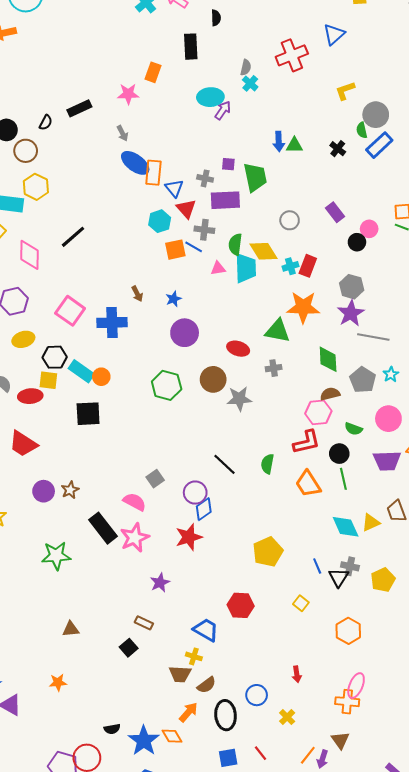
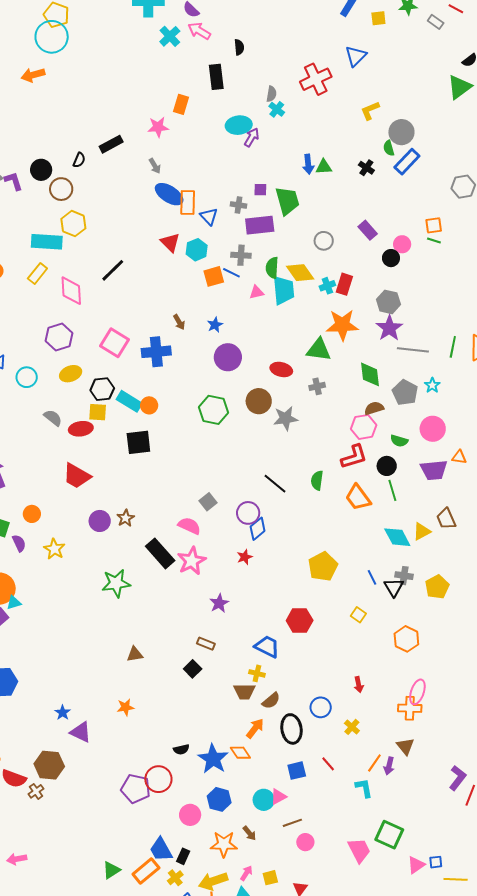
red triangle: (186, 209) -> (170, 242), moved
red star: (189, 537) -> (245, 557), size x0.6

